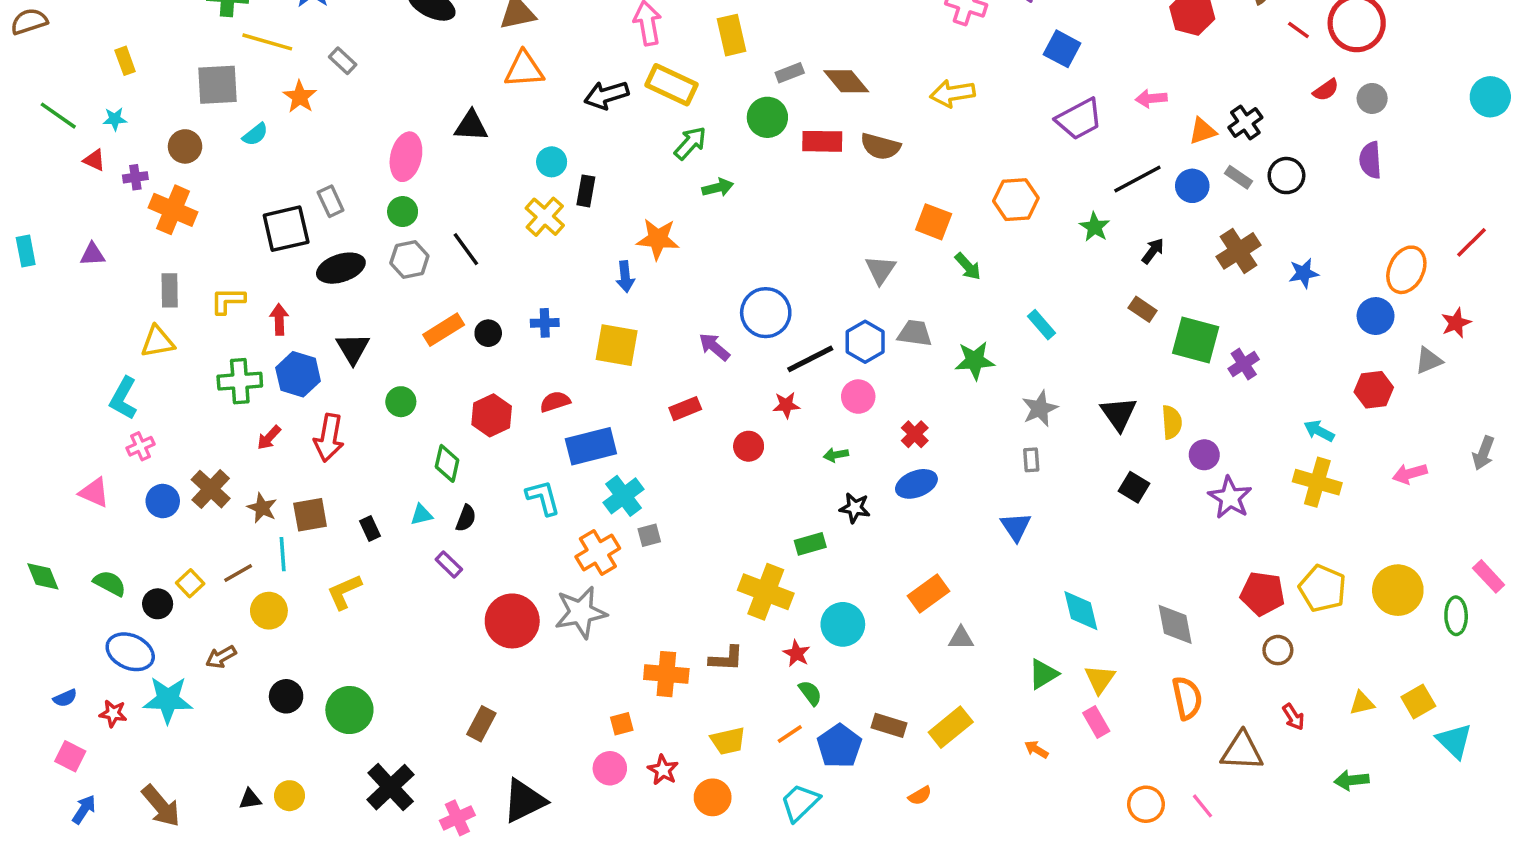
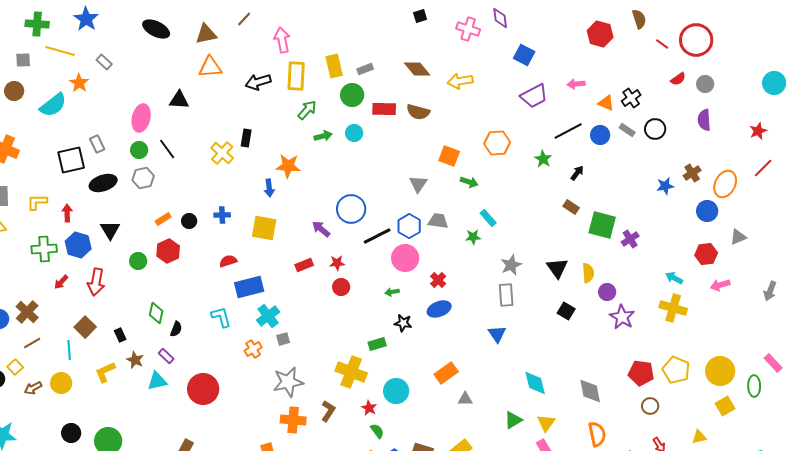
yellow rectangle: (731, 35) -> (334, 66), moved
brown diamond: (846, 81) -> (417, 69), moved
gray square: (218, 85) -> (23, 60), moved, size x0.6
yellow rectangle: (671, 85) -> (296, 76), turned 68
orange triangle: (1203, 131) -> (606, 103), turned 42
cyan semicircle: (255, 134) -> (53, 105), size x1.8
brown circle: (185, 146) -> (14, 91), moved
cyan circle: (552, 162) -> (354, 133), moved
black line: (466, 249) -> (167, 149), moved
brown cross: (1238, 251) -> (692, 173), moved, size x0.7
green arrow: (968, 266) -> (469, 182), turned -30
red star: (1456, 323) -> (758, 131), moved
cyan rectangle: (1042, 325) -> (488, 218), moved
orange rectangle: (444, 330) -> (163, 219), size x0.7
green star: (975, 361) -> (473, 237), size x0.7
pink circle: (858, 397) -> (405, 258), size x1.4
red star: (786, 405) -> (337, 263), moved
red hexagon: (492, 415) -> (168, 251), moved
gray rectangle: (1031, 460) -> (506, 295), size x1.6
green diamond: (447, 463) -> (156, 313), moved
pink arrow: (1410, 474) -> (720, 285), moved
brown star: (262, 508) -> (135, 360), moved
brown square: (310, 515) -> (85, 327), turned -35
cyan triangle: (421, 515) -> (157, 381), moved, size x1.5
orange cross: (598, 552) -> (253, 349), size x0.7
brown line: (238, 573) -> (32, 343), moved
gray star: (581, 612) -> (288, 382), moved
brown arrow: (221, 657) -> (33, 388), moved
brown L-shape: (726, 659) -> (328, 411), turned -60
yellow square: (1418, 701) -> (725, 406), moved

